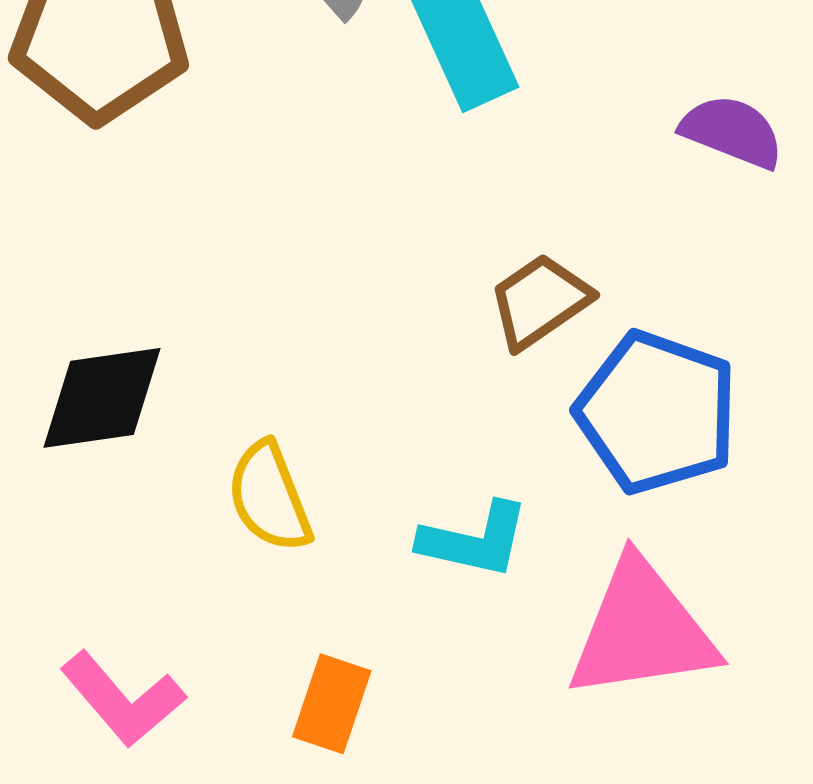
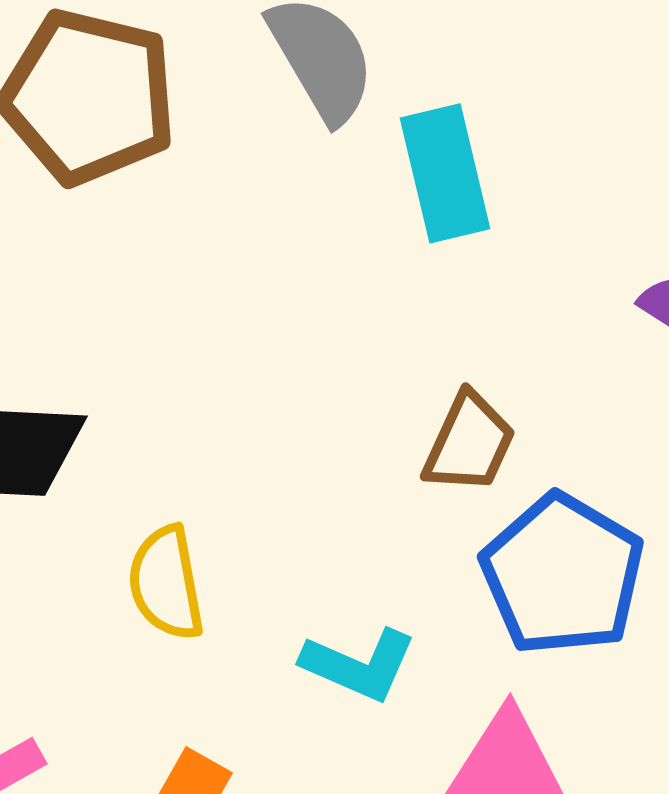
brown trapezoid: (540, 301) -> (469, 443), turned 138

